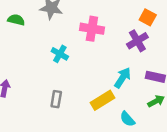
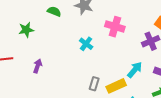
gray rectangle: (56, 99) -> (94, 84), moved

